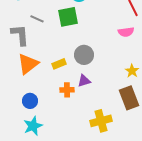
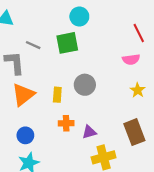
yellow rectangle: (59, 64) -> (57, 95), turned -64
yellow star: (132, 71) -> (138, 90), moved
purple triangle: (84, 81) -> (89, 132), moved

